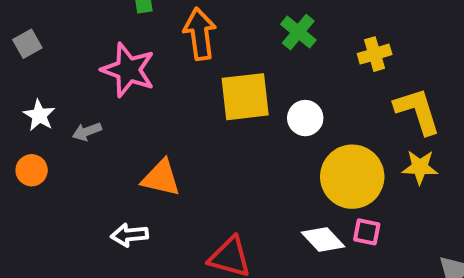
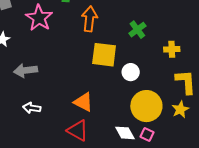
pink star: (128, 70) -> (39, 18), moved
gray arrow: (87, 132) -> (26, 70), moved, size x1.6
yellow star: (420, 167) -> (180, 109), turned 30
orange triangle: (161, 178) -> (83, 102), moved

